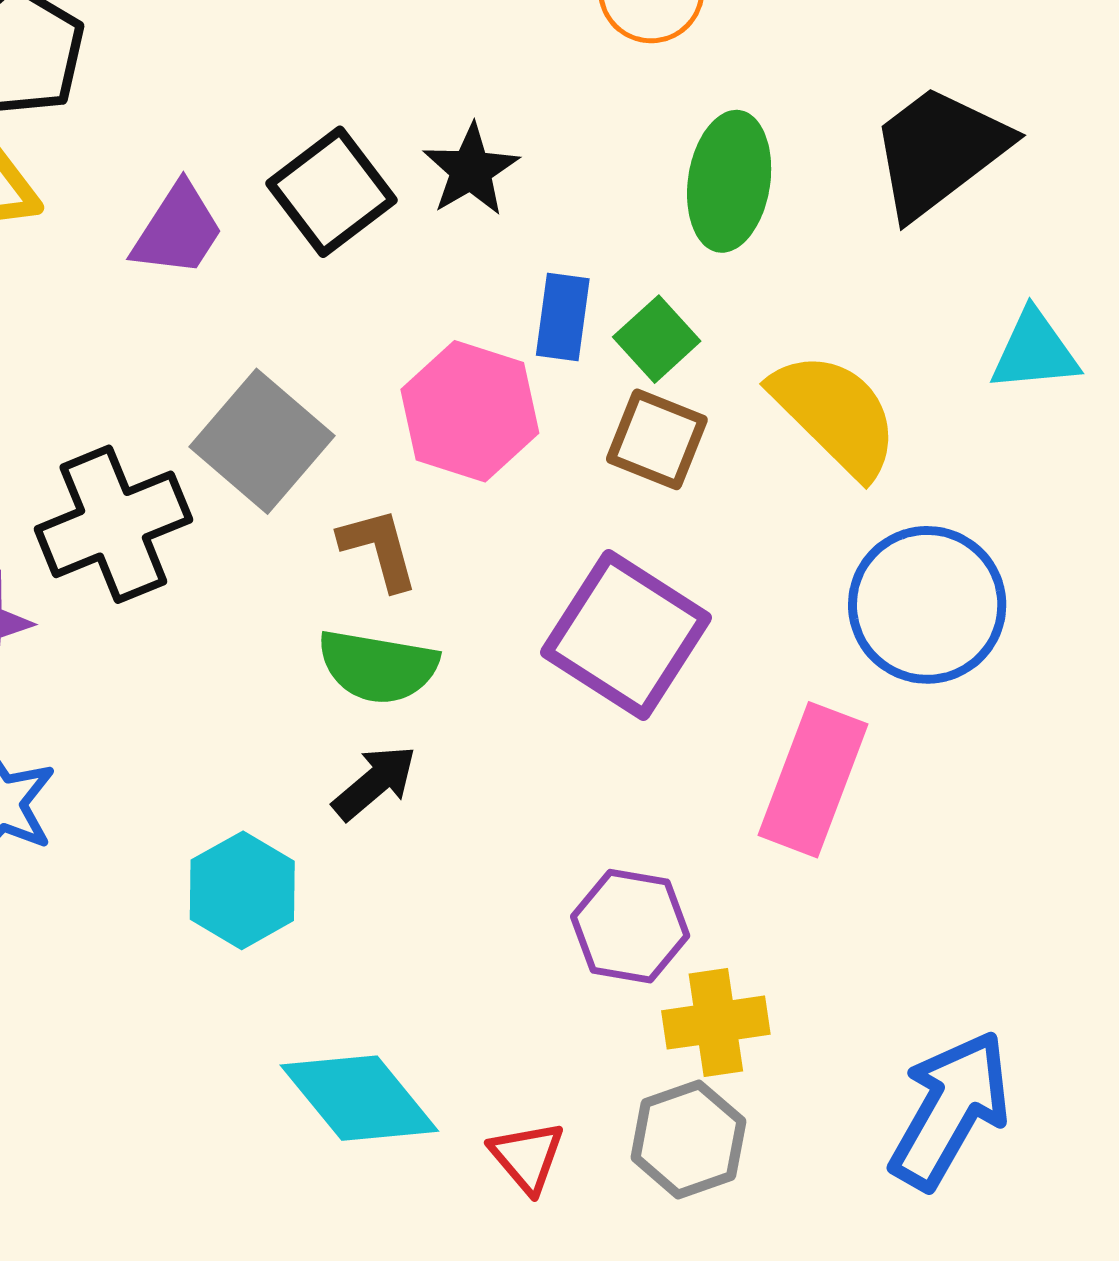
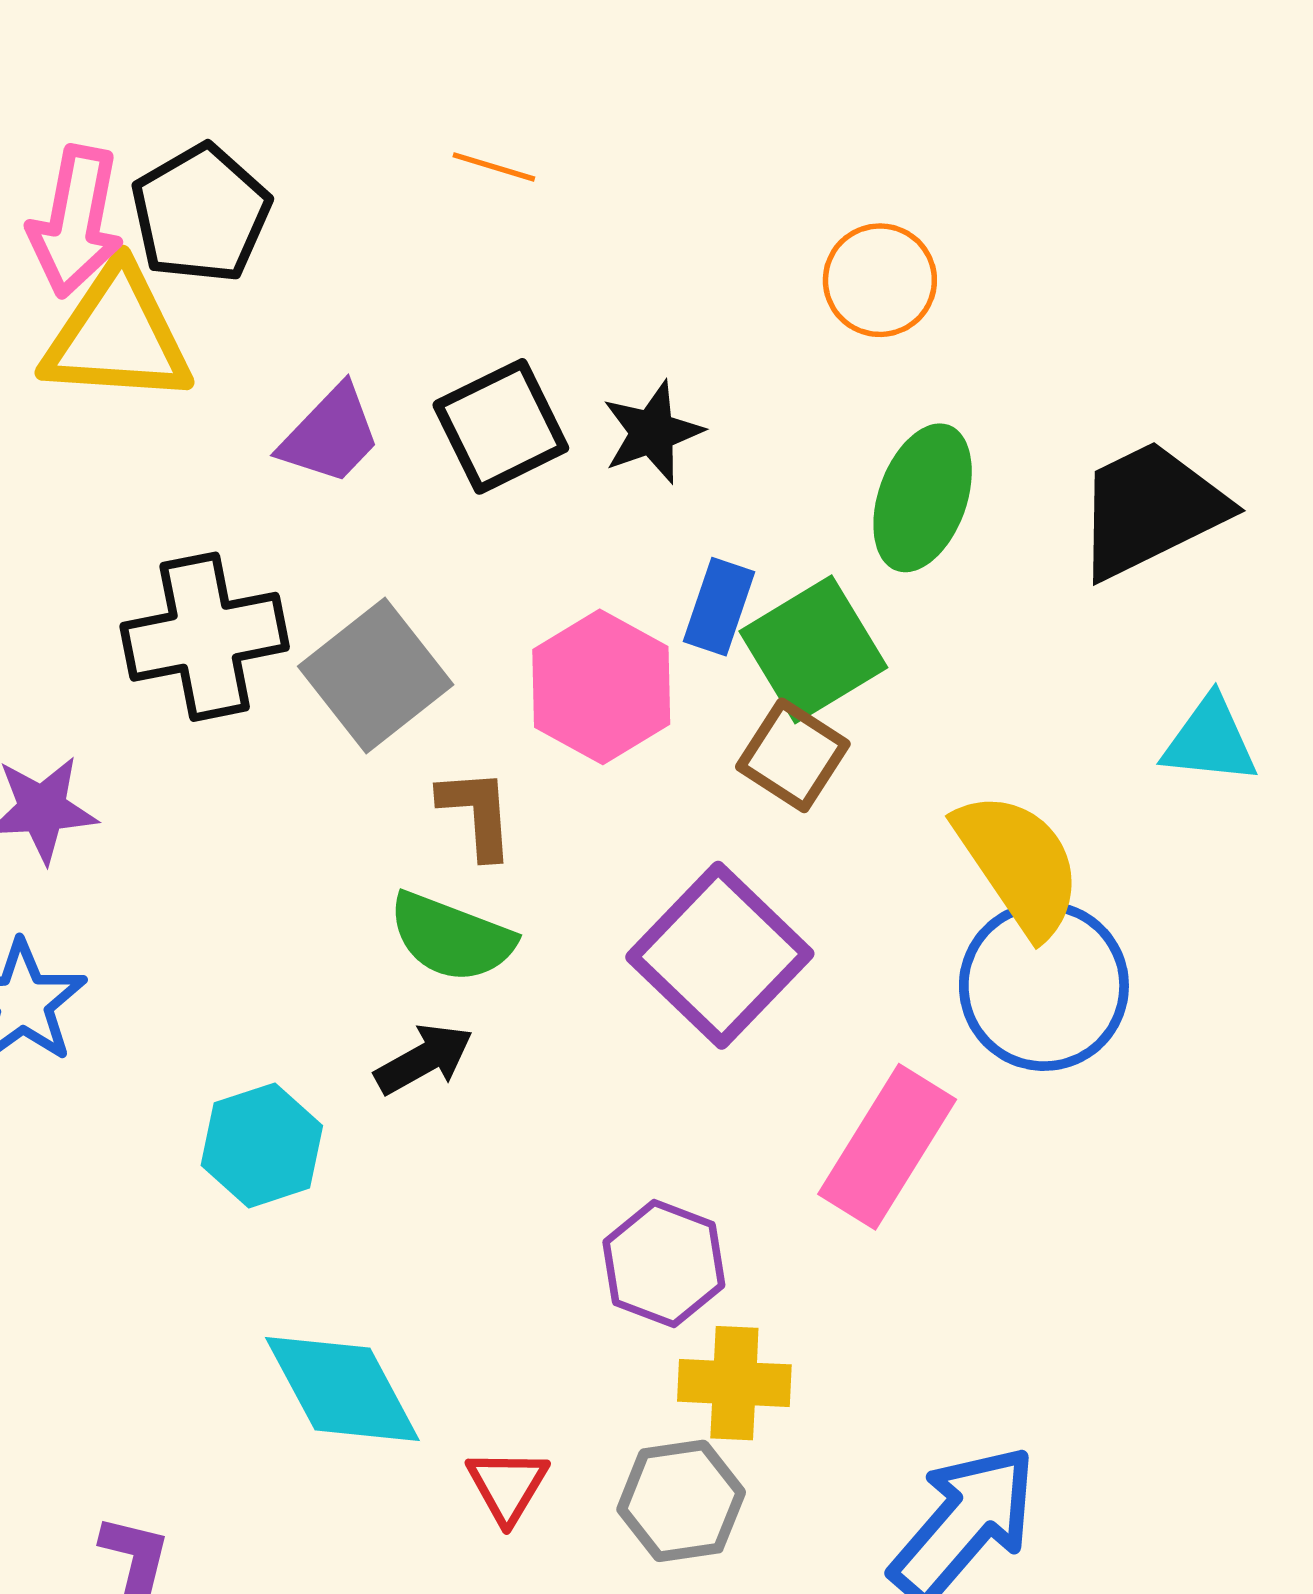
green square: (657, 339) -> (813, 649), size x1.6
yellow semicircle: (835, 414) -> (1019, 864), moved
black cross: (113, 524) -> (205, 637), moved

